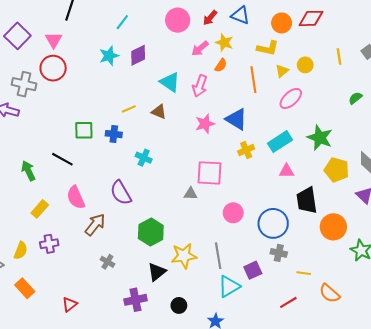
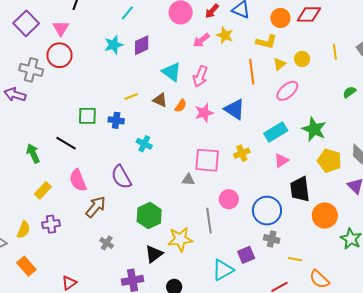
orange semicircle: (221, 65) -> (181, 106), moved
yellow cross: (246, 150) -> (242, 153), moved
pink triangle: (287, 171) -> (281, 161), turned -35
gray line: (218, 256) -> (209, 221), moved

